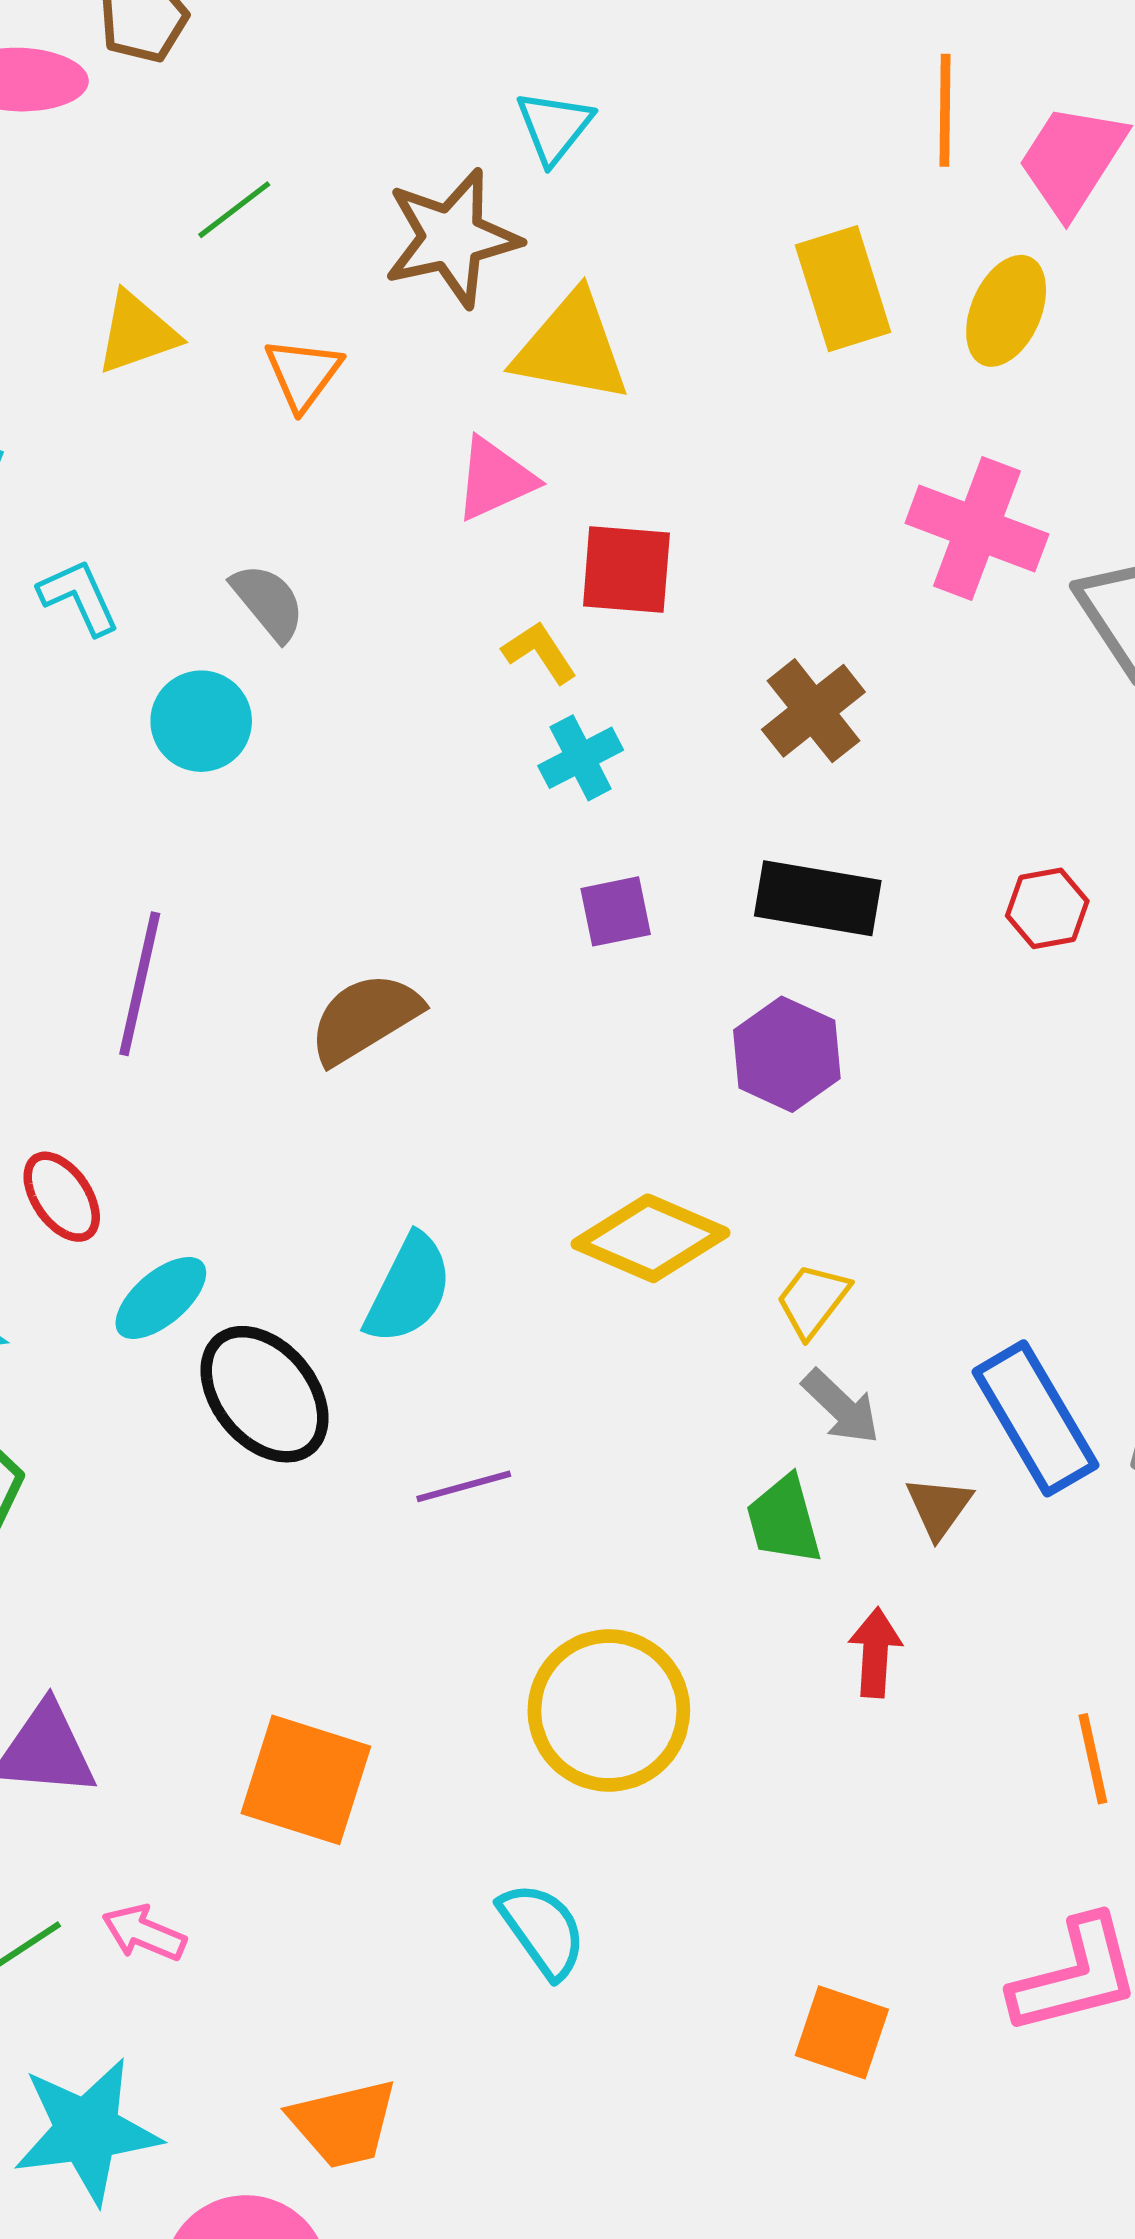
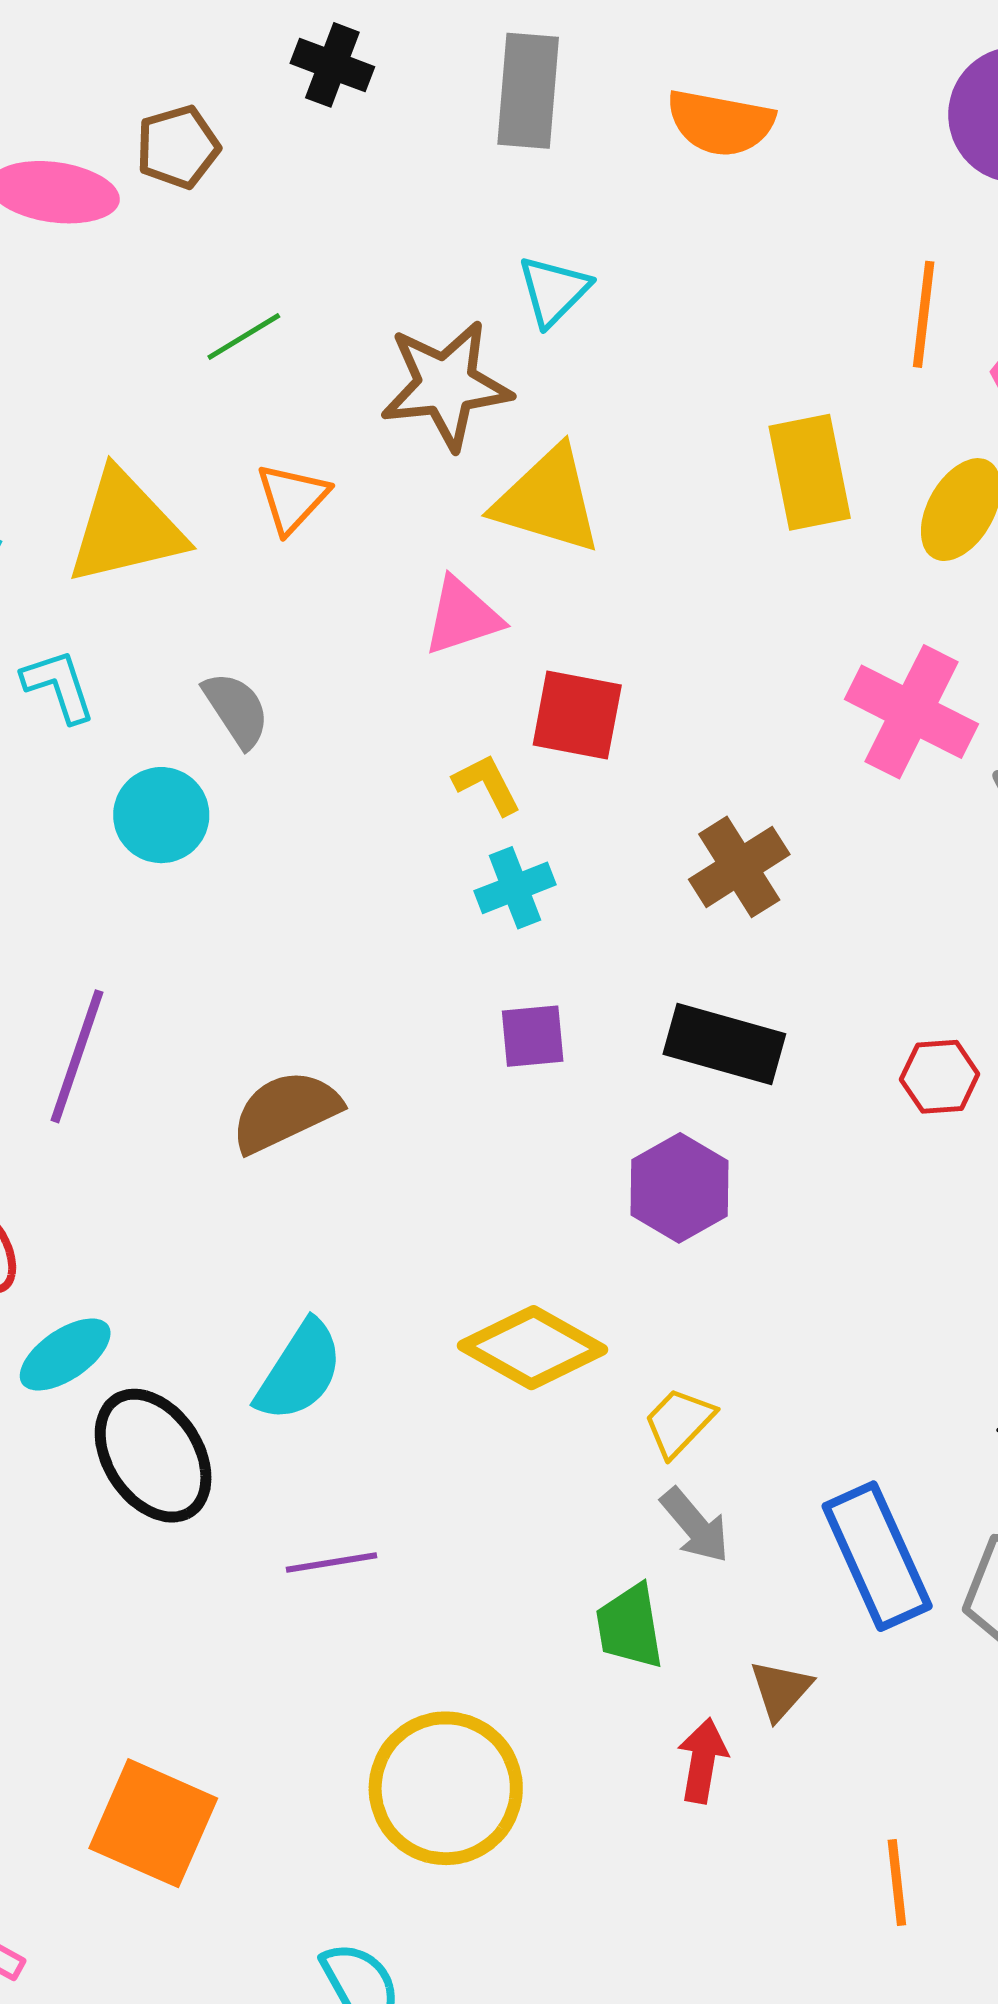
yellow triangle: (137, 333) -> (126, 528), moved, size x1.5
brown triangle: (939, 1507) -> (781, 1690), moved

